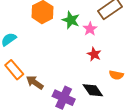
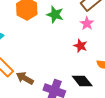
pink star: (90, 29) -> (87, 23), moved

